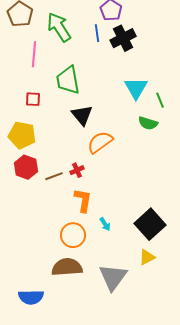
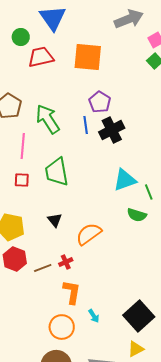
cyan triangle: (136, 88) -> (125, 180), turned 40
red square: (33, 99) -> (22, 180), moved
black triangle: (82, 115) -> (55, 220), moved, size x0.7

